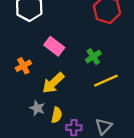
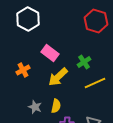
yellow arrow: (53, 83) -> (58, 77), moved
yellow semicircle: (57, 115) -> (56, 106), moved

